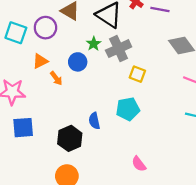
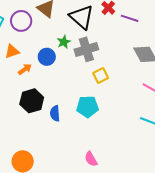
yellow square: (137, 74) -> (101, 75), turned 35
orange arrow: (56, 78) -> (25, 69), turned -96
black hexagon: (70, 138) -> (32, 101), moved

